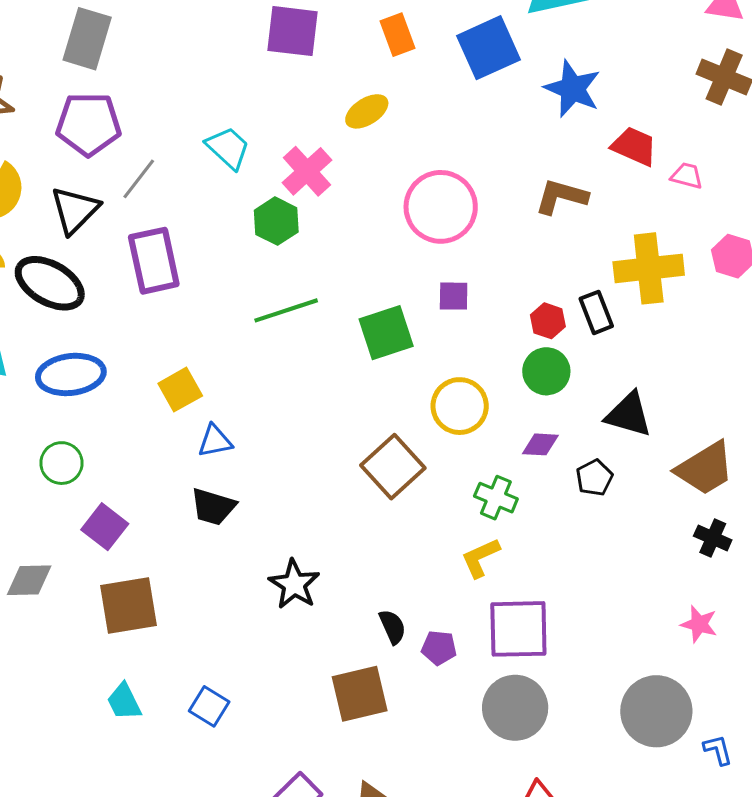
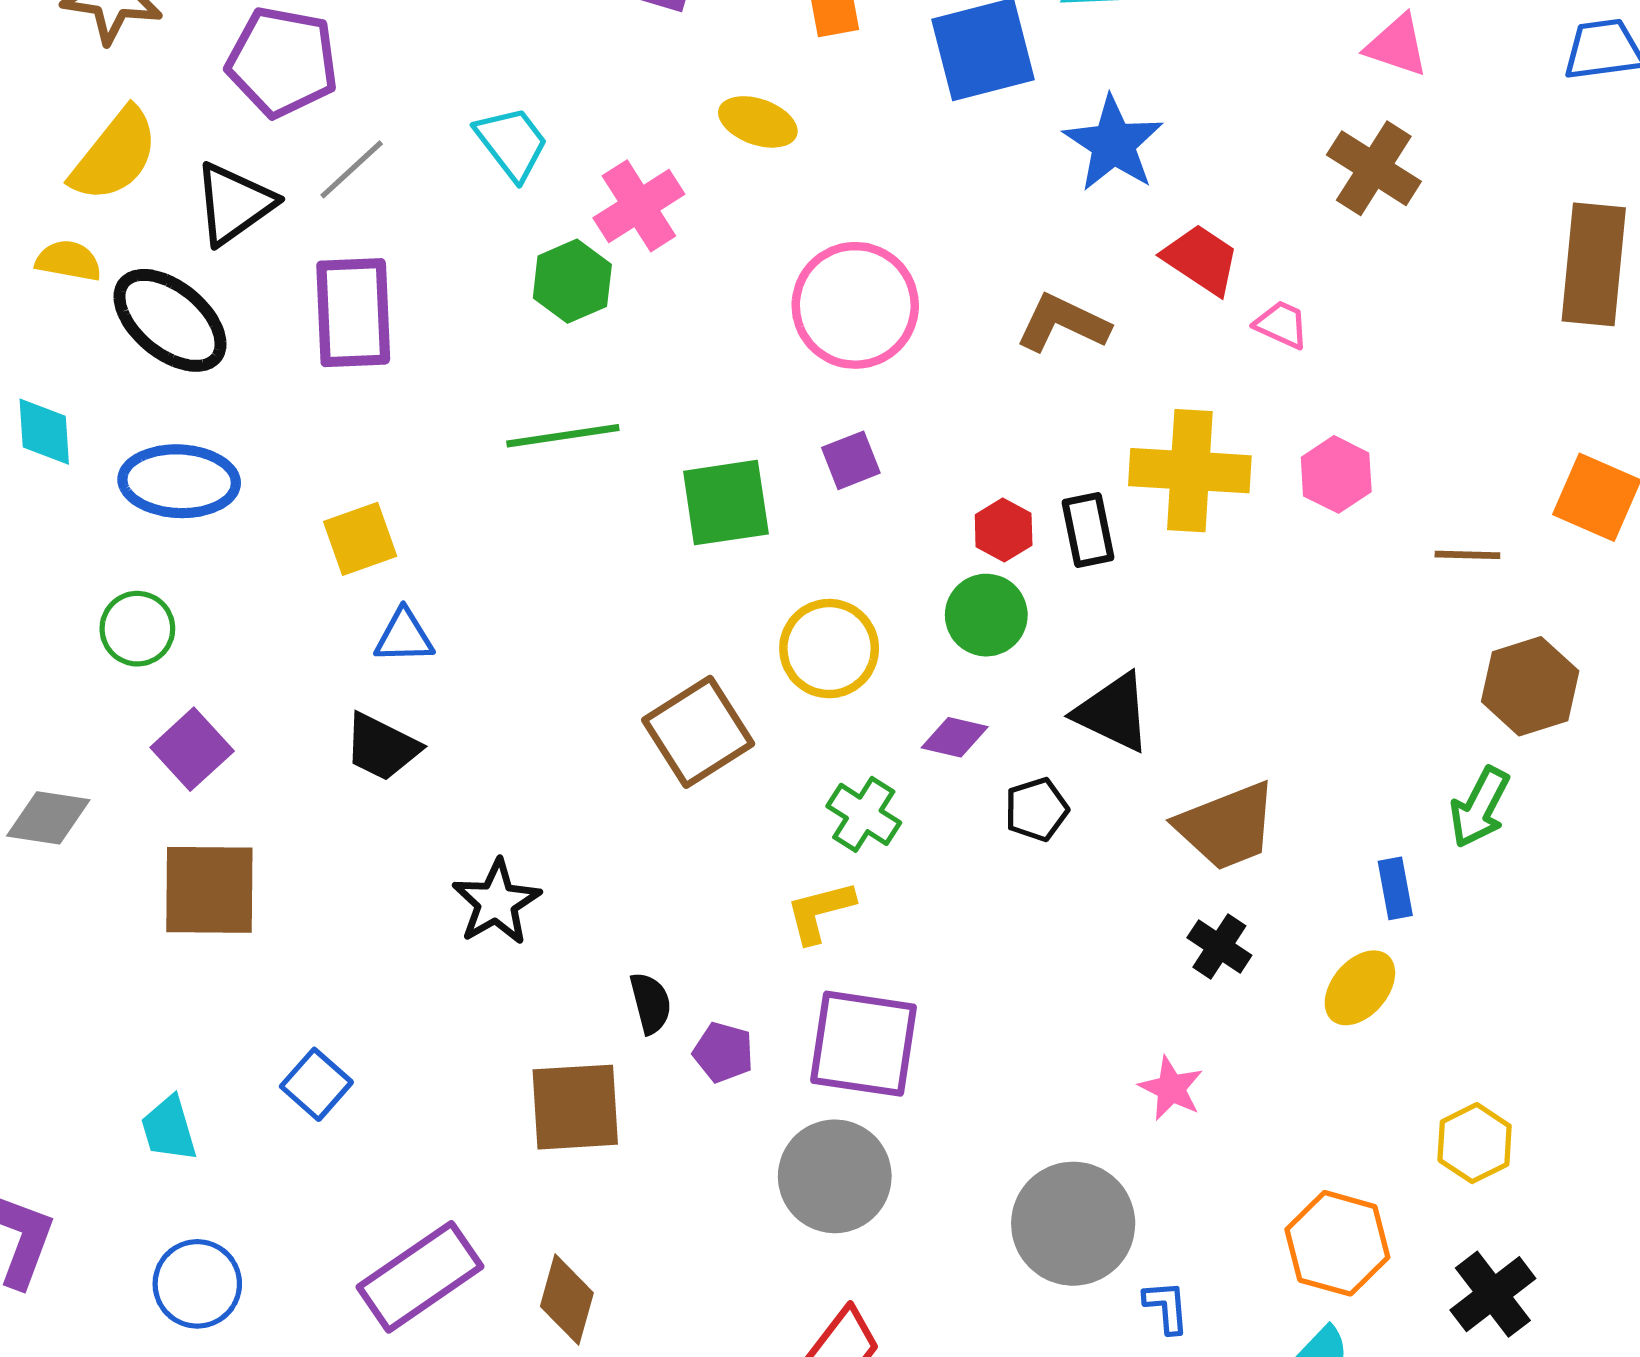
yellow ellipse: (367, 111) -> (758, 122), turned 42
purple square: (454, 296) -> (851, 460), turned -32
cyan trapezoid: (124, 702) -> (169, 1129), moved

